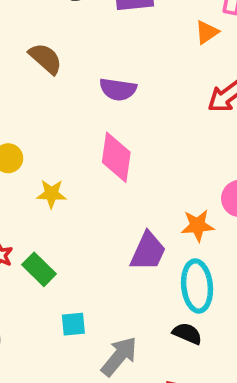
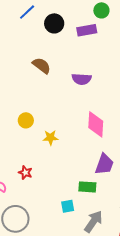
pink diamond: (116, 157) -> (96, 124), moved
green rectangle: (39, 269) -> (87, 187), moved, turned -36

